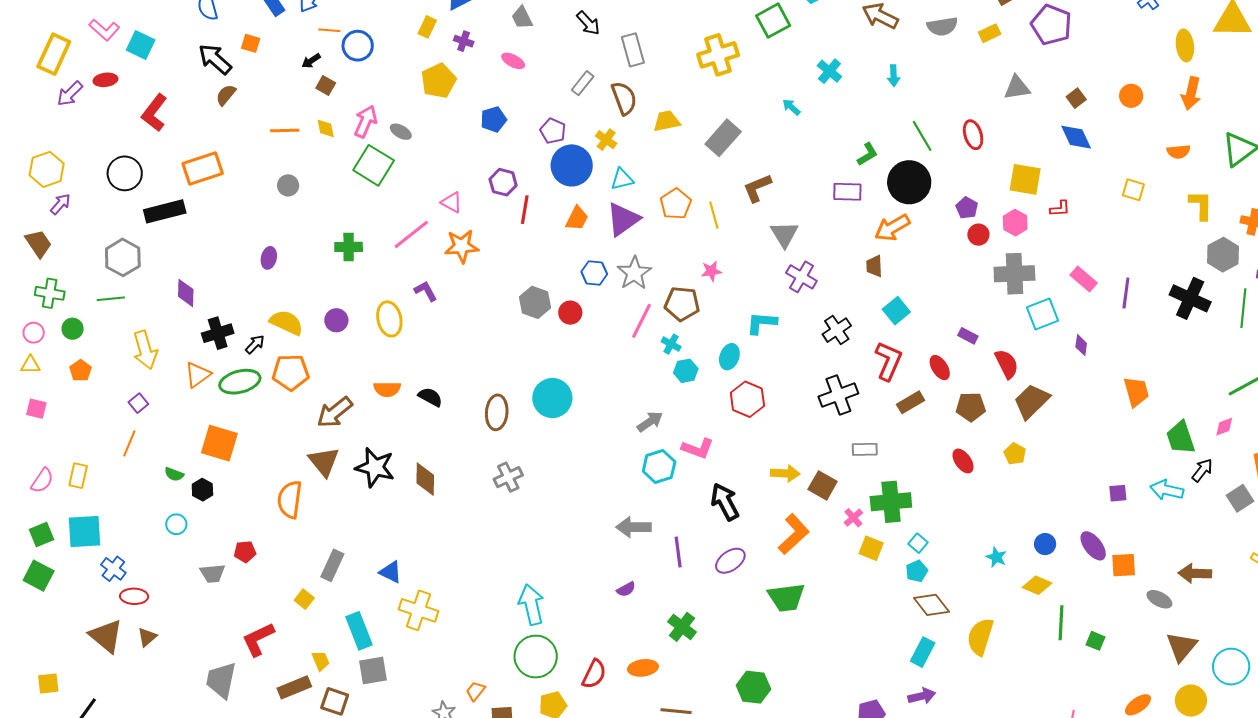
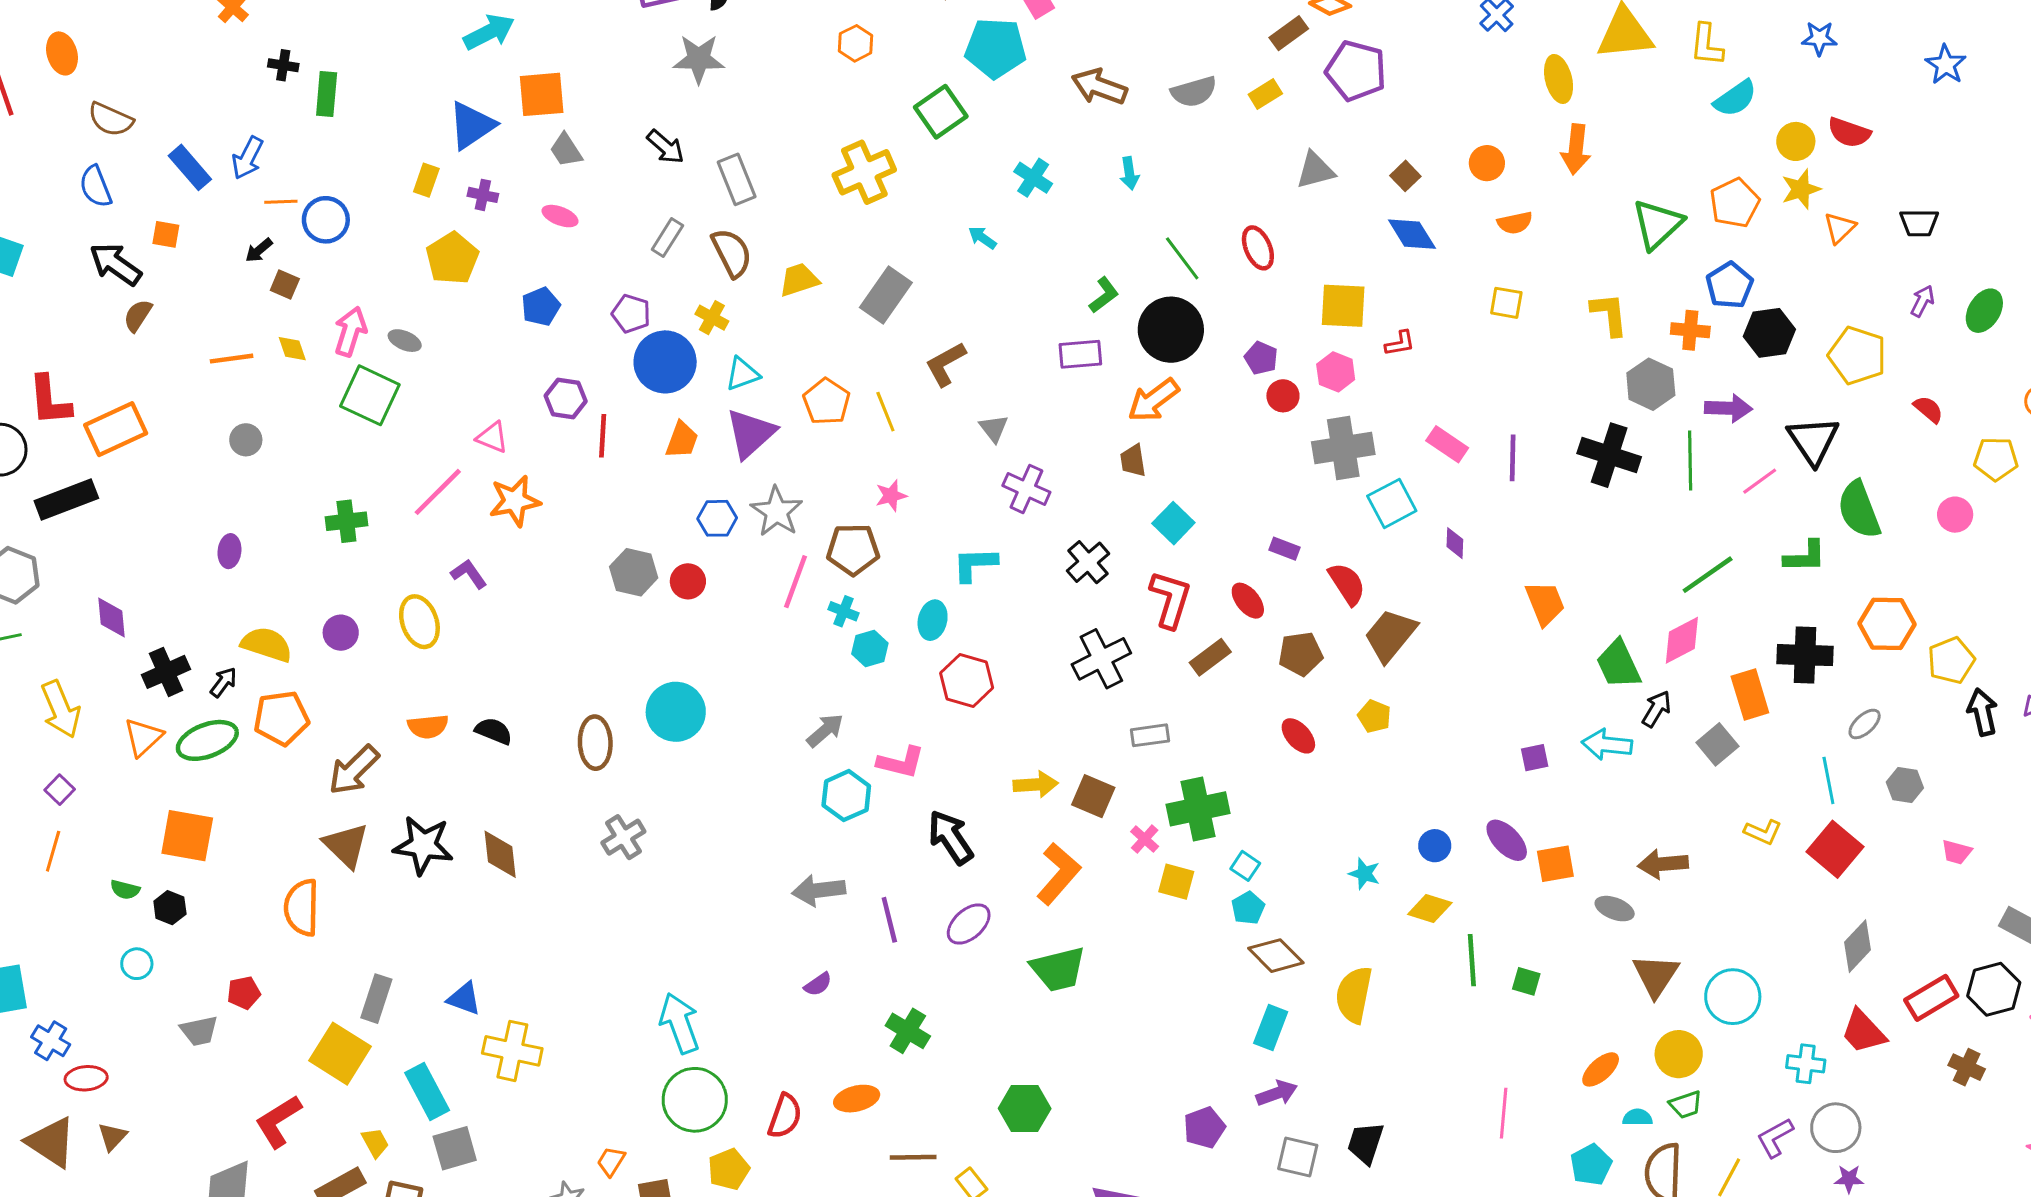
red L-shape: (154, 113) -> (50, 400), moved, turned -36
orange semicircle: (1179, 152) -> (1515, 223), moved
gray triangle: (784, 234) -> (994, 428), size x0.7
pink diamond: (1224, 427) -> (1682, 640), size x1.6
yellow square: (304, 599) -> (340, 1054), size x2.0

